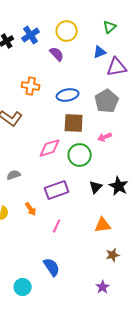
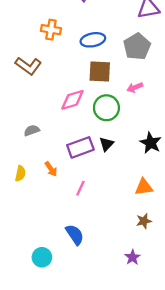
black triangle: (96, 187) -> (106, 144), moved
orange triangle: (103, 225) -> (144, 187), moved

